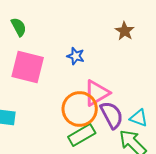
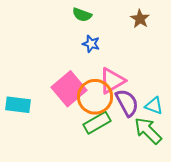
green semicircle: (19, 27) -> (82, 15), moved, turned 138
pink square: (28, 67) -> (69, 89), moved, turned 36

